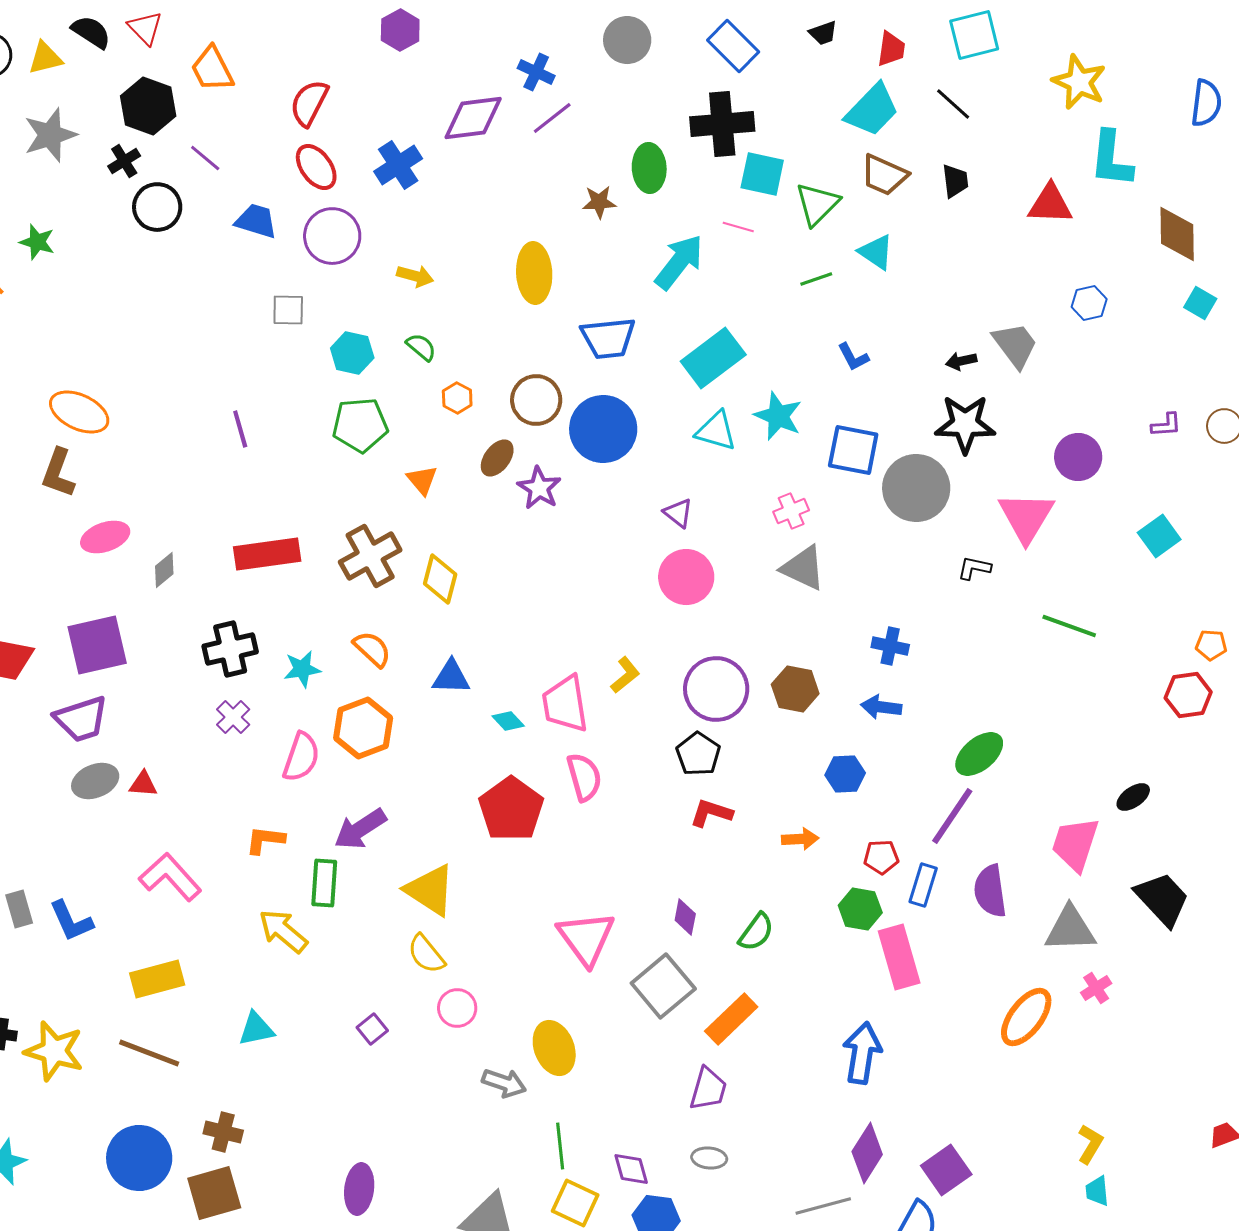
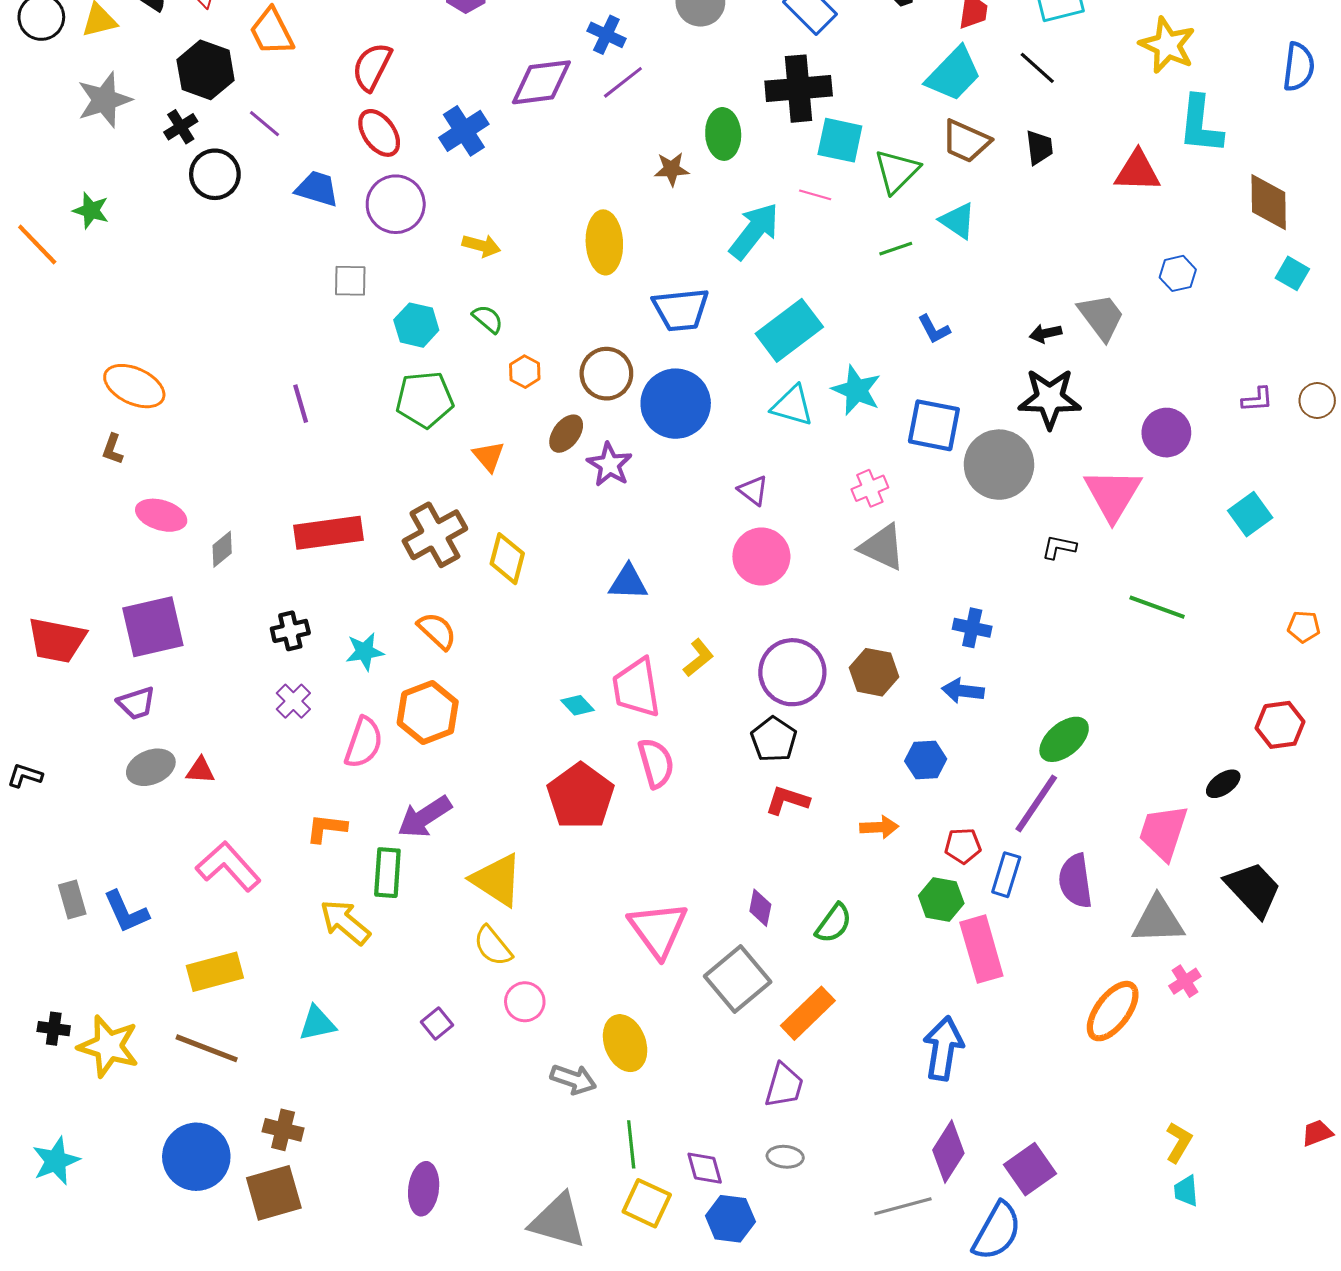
brown L-shape: (58, 473) -> (113, 449), size x0.6
pink ellipse: (105, 537) -> (161, 515), turned 36
black cross: (230, 649) -> (290, 631), size x0.7
blue triangle: (451, 677) -> (628, 582), moved
red hexagon: (1188, 695) -> (1280, 725), moved
purple trapezoid: (81, 719) -> (136, 703), size x0.7

